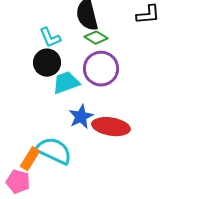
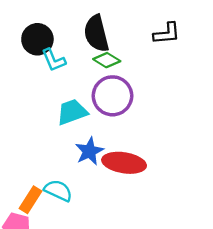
black circle: (47, 63) -> (37, 39), moved
cyan semicircle: (54, 151) -> (58, 191), size x0.7

